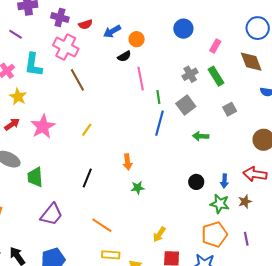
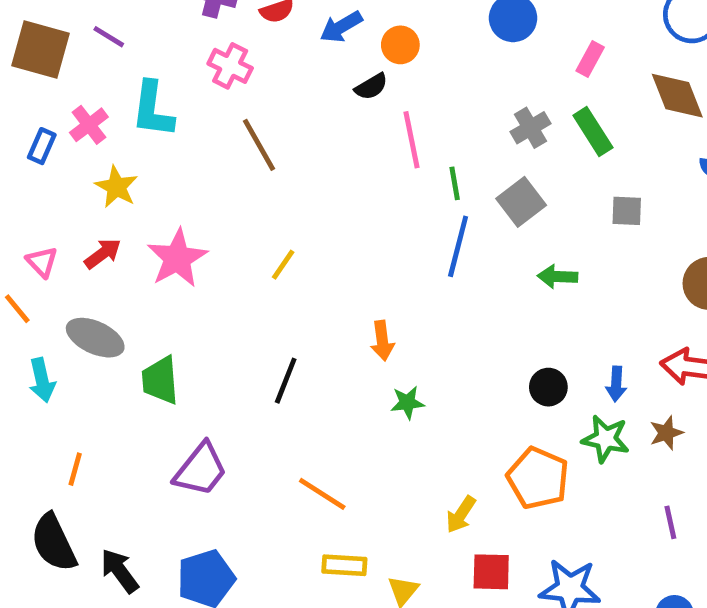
pink cross: (66, 47) -> (230, 66), size x0.7
gray square: (230, 109) -> (627, 211), turned 32
orange pentagon: (214, 234) -> (538, 478), moved, turned -30

